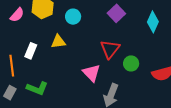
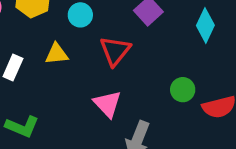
red triangle: (110, 49) -> (115, 51), moved
green circle: (131, 63) -> (183, 90), moved

